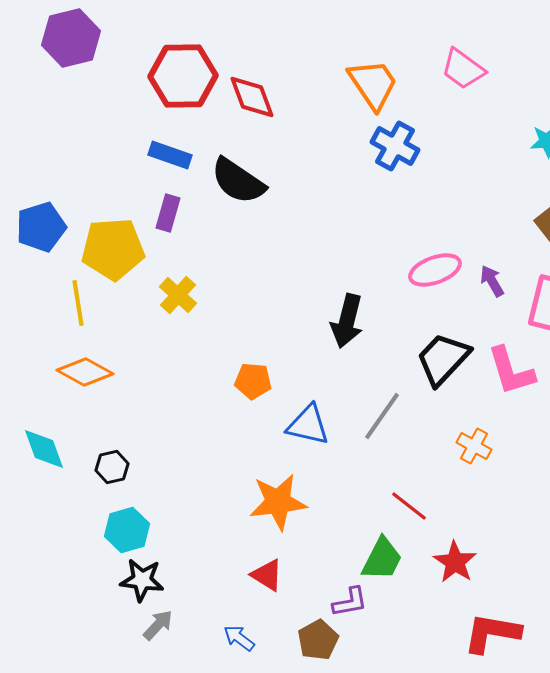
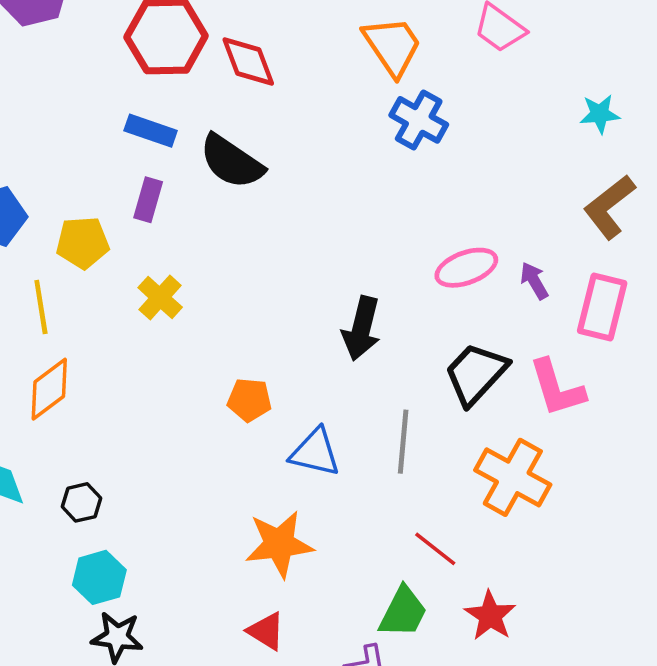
yellow pentagon: (113, 249) -> (83, 243), size x0.7
orange diamond: (85, 372) -> (49, 389), turned -66
gray line: (382, 416) -> (403, 442), turned -30
orange cross: (474, 446) -> (513, 477), size x1.8

